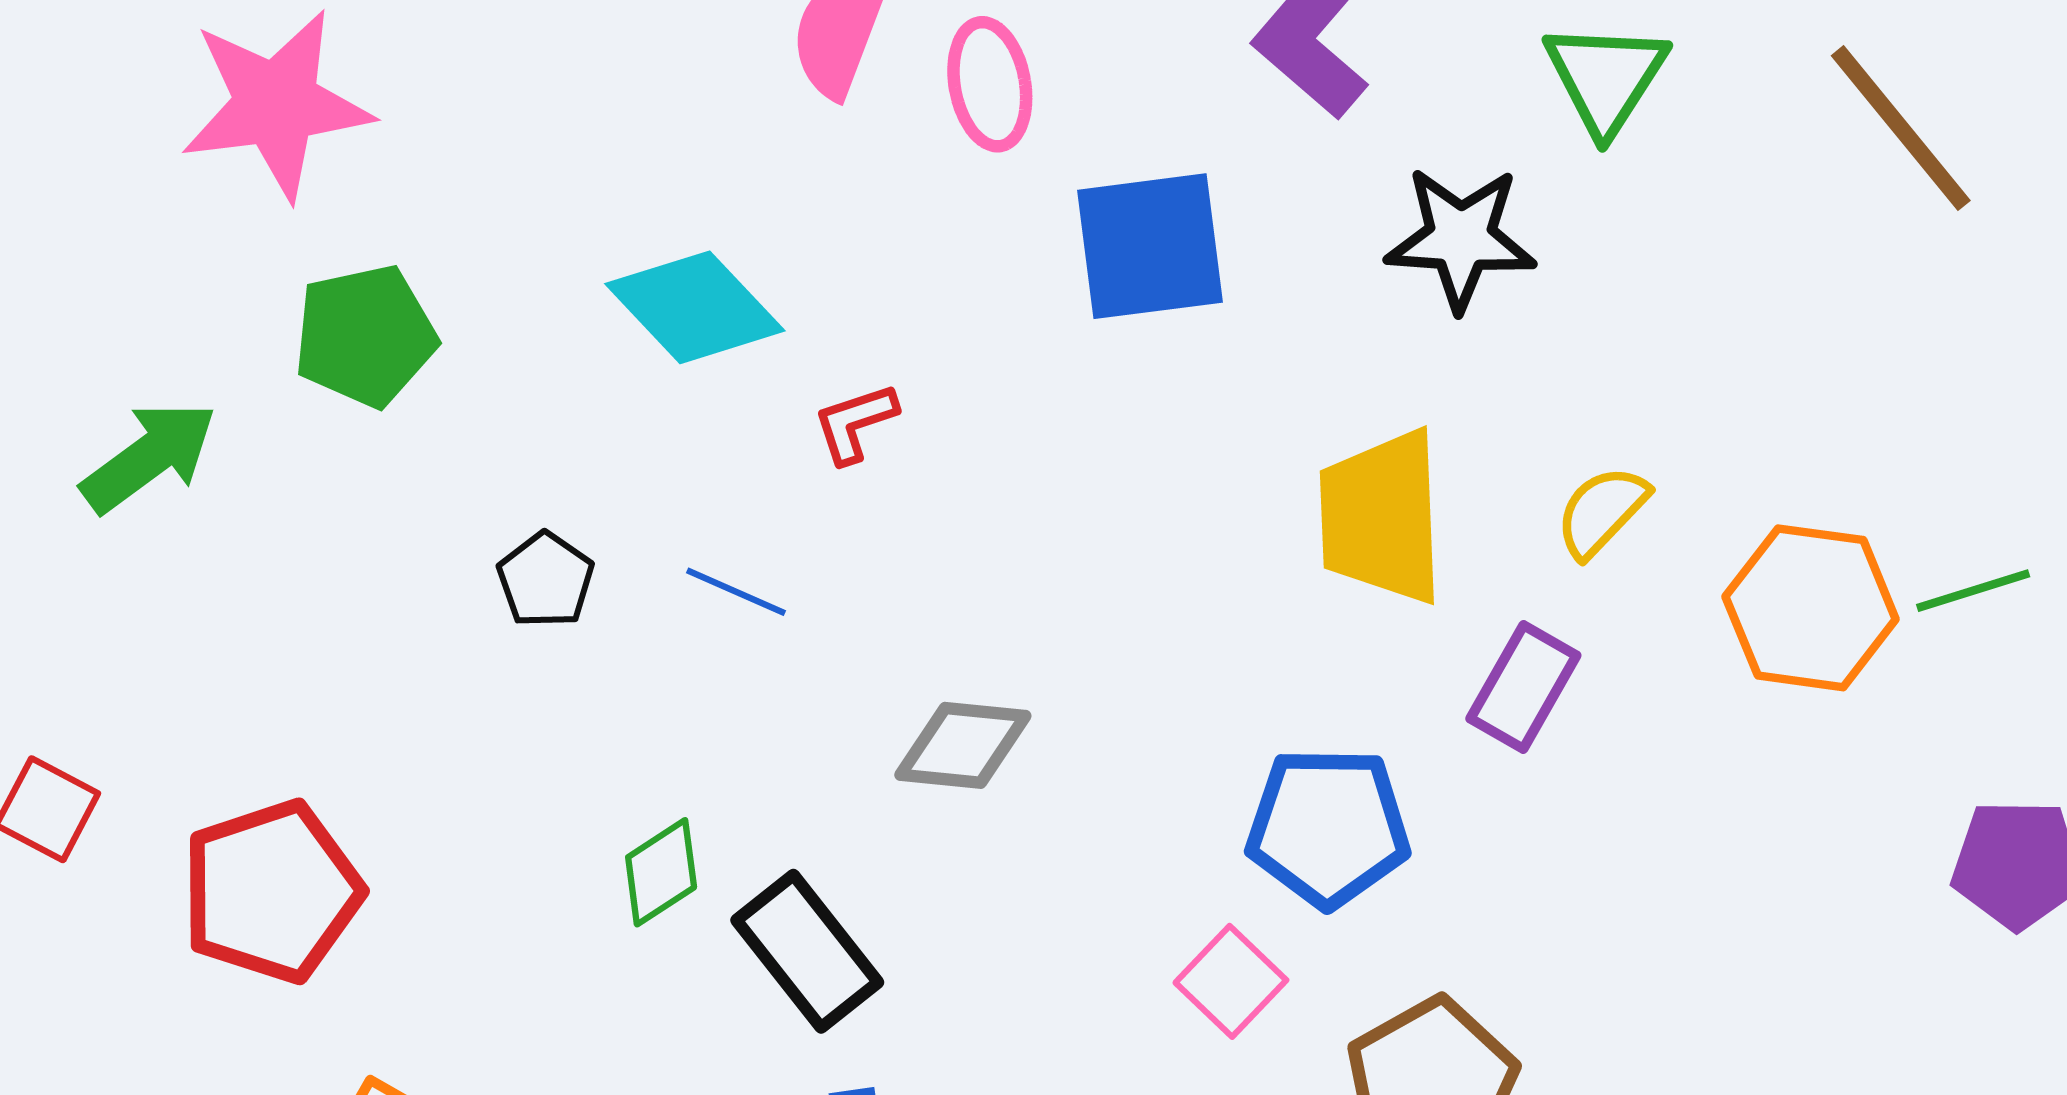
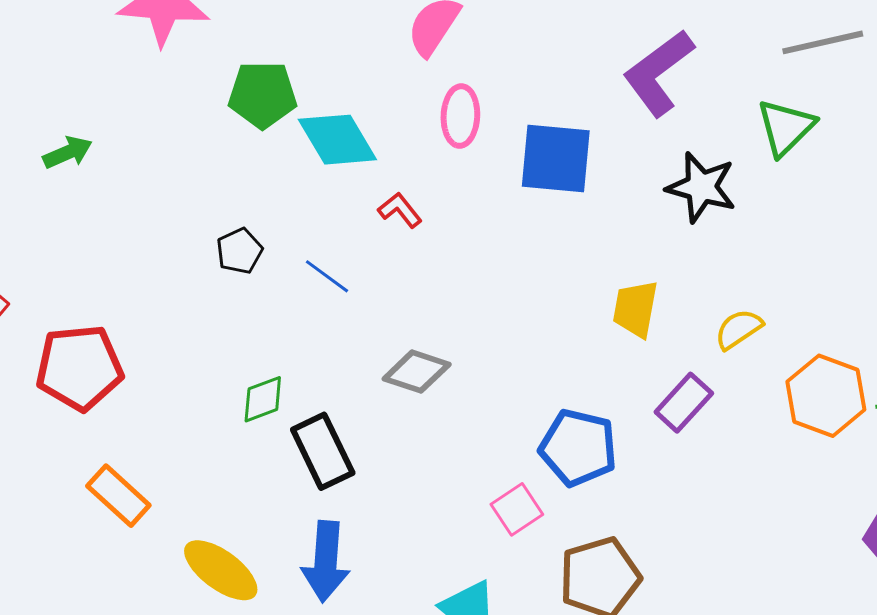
pink ellipse: (990, 84) -> (460, 116), moved
green pentagon: (365, 336) -> (263, 95), moved
red L-shape: (855, 423) -> (400, 210), turned 57
green arrow: (149, 457) -> (68, 152), size x0.7
yellow trapezoid: (1381, 517) -> (635, 309), size x0.7

